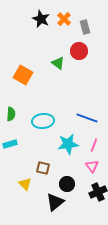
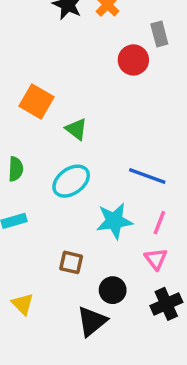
gray rectangle: (85, 27) -> (159, 34), moved
green triangle: (58, 63) -> (76, 129), moved
cyan ellipse: (43, 121) -> (71, 181), turned -30
yellow triangle: (25, 184) -> (23, 304), moved

